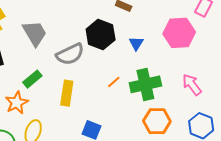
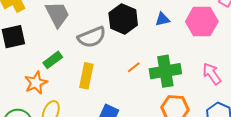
blue triangle: (136, 43) -> (162, 19), moved, turned 42

